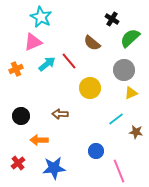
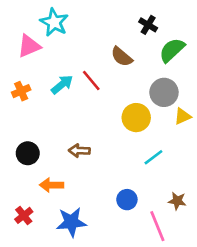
pink triangle: (33, 42) -> (29, 46), moved
yellow circle: (90, 88) -> (136, 118), moved
yellow triangle: (131, 93) -> (183, 116), moved
brown star: (136, 132) -> (177, 201), moved

